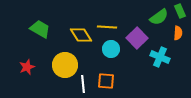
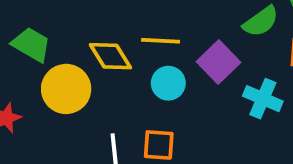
yellow circle: (65, 65) -> (66, 89), moved

